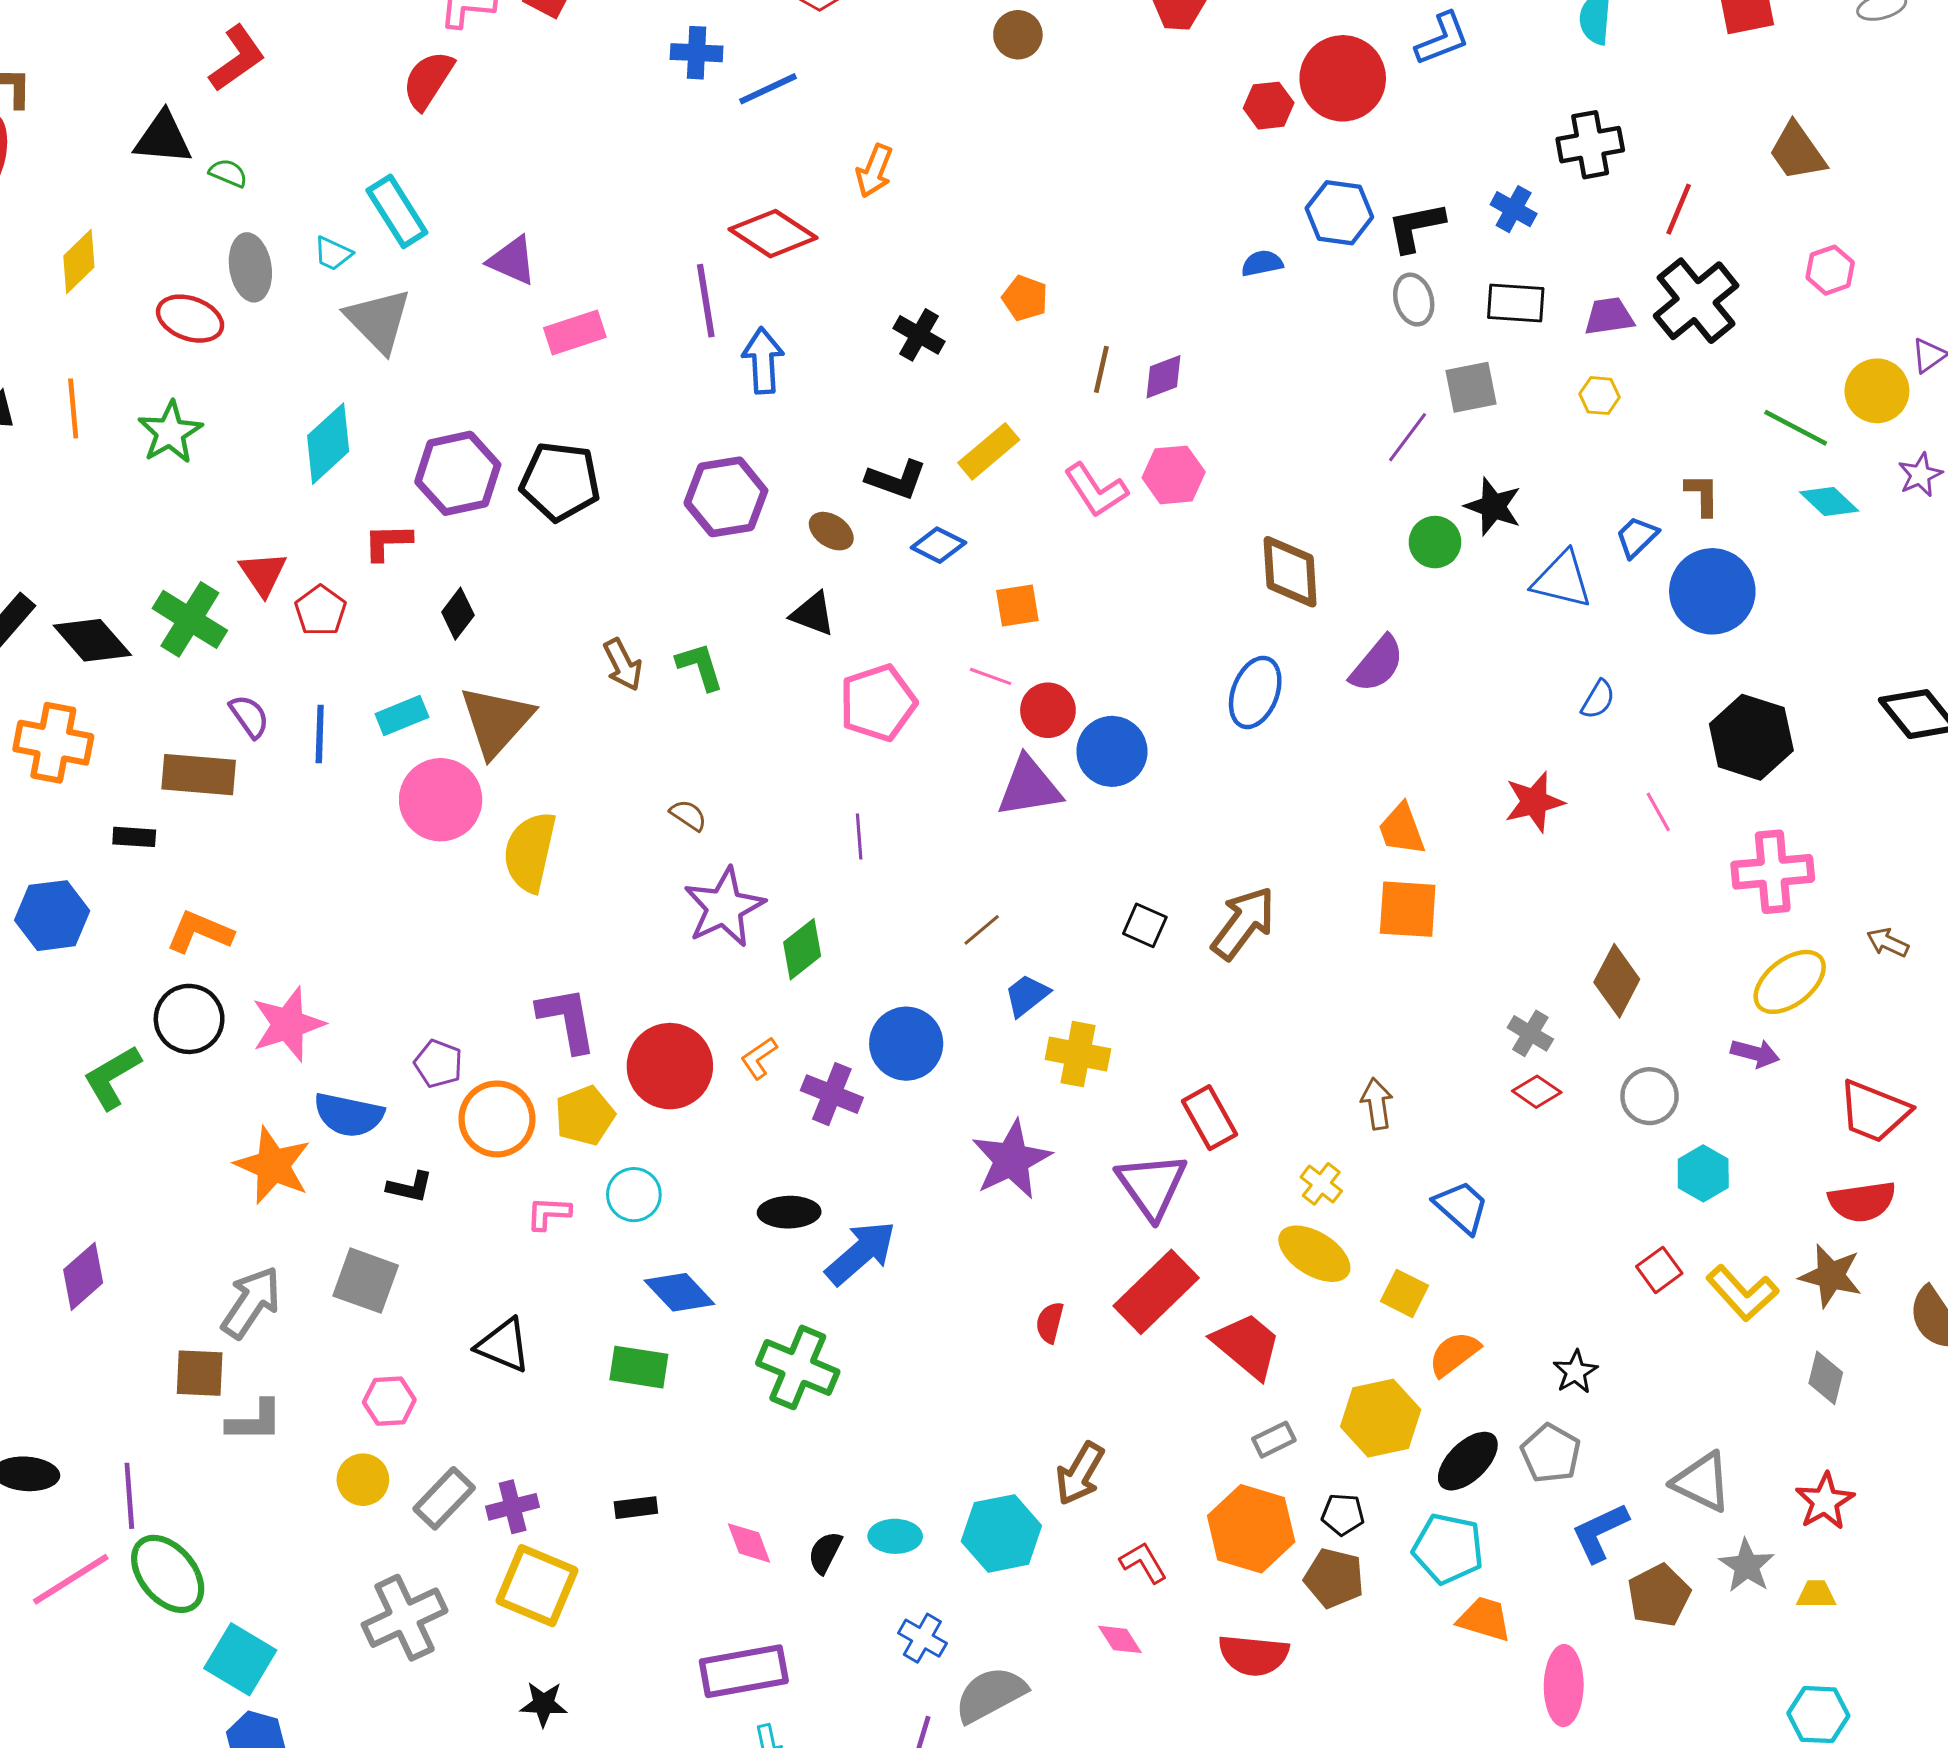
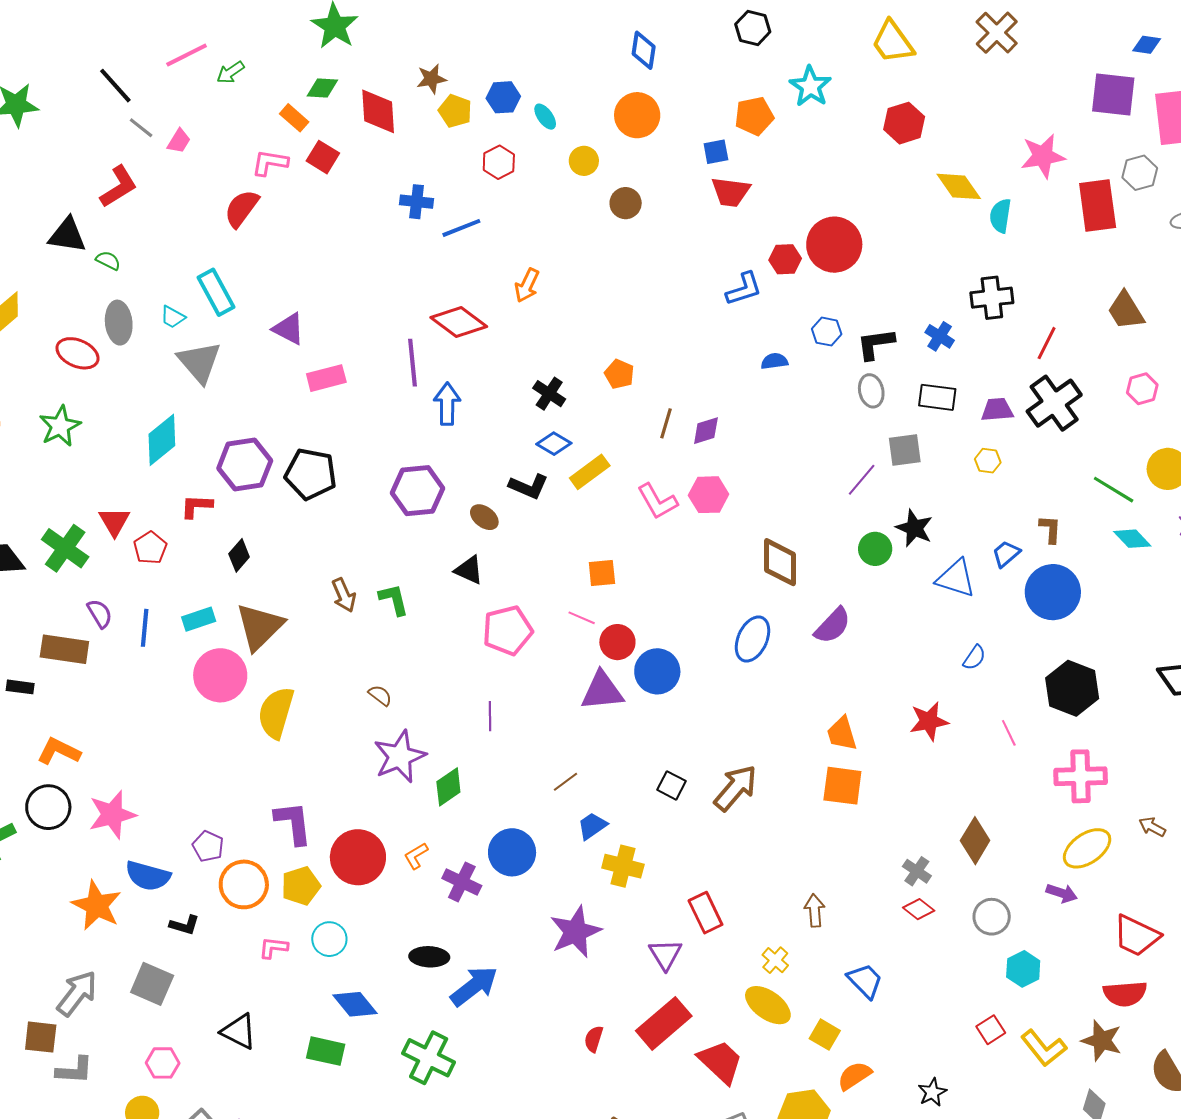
blue L-shape: (1442, 39) -> (744, 289), moved
blue hexagon: (1339, 213) -> (827, 332), size x0.7
blue diamond: (938, 545) -> (554, 444), moved
purple triangle: (1152, 1186) -> (665, 954), size x0.7

